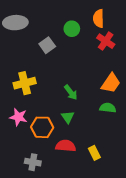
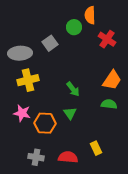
orange semicircle: (99, 18) -> (90, 15), moved
gray ellipse: (15, 23) -> (20, 53), moved
red semicircle: (66, 146) -> (68, 157), moved

